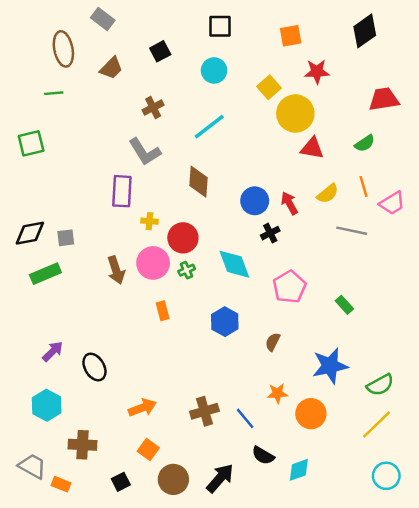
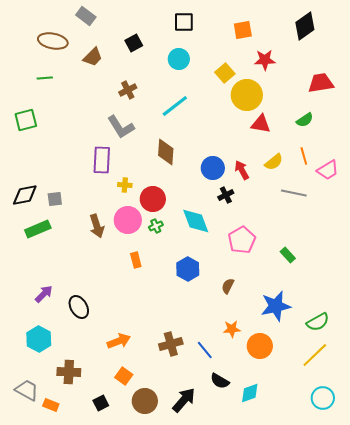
brown ellipse: (63, 49) -> (53, 41), turned -68

